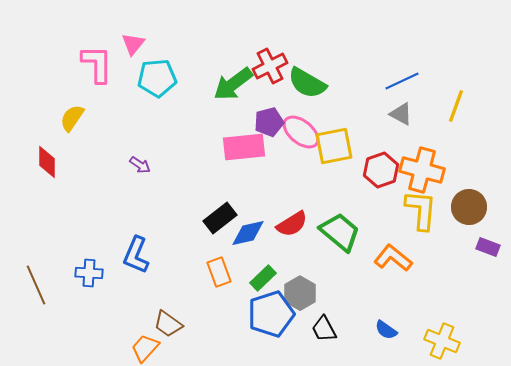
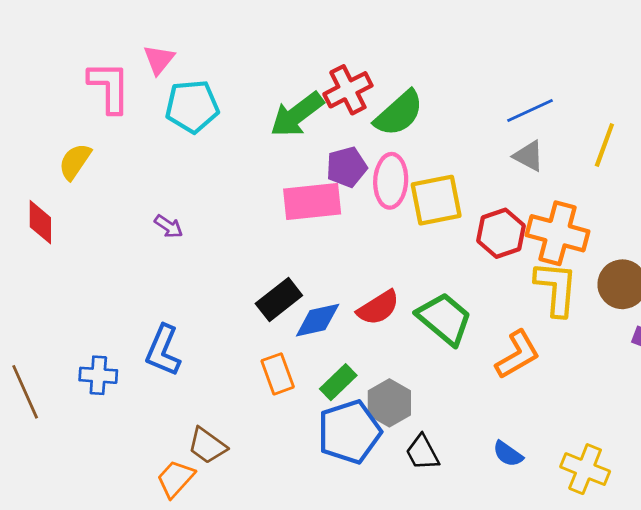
green semicircle: (307, 83) -> (399, 113), turned -72
pink ellipse: (301, 132) -> (391, 181), turned 54
orange L-shape: (393, 258) -> (518, 355), turned 111

